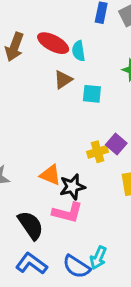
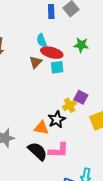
red ellipse: (53, 43) -> (52, 53), moved
black star: (72, 187) -> (57, 119), moved
black semicircle: (31, 225) -> (38, 151), moved

